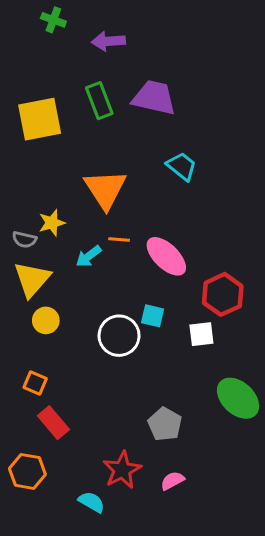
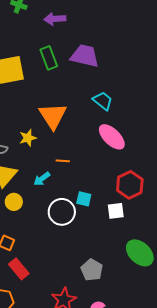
yellow star: (52, 223) -> (28, 138), moved
orange line: (119, 240) -> (63, 161), moved
cyan arrow: (88, 256) -> (42, 179), moved
pink ellipse: (166, 256) -> (112, 137), moved

